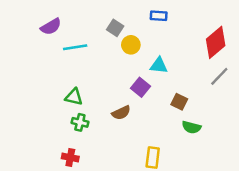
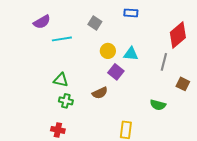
yellow circle: (131, 45) -> (108, 51), moved
gray line: (219, 76) -> (164, 62), moved, turned -30
brown square: (179, 102) -> (183, 84), moved

